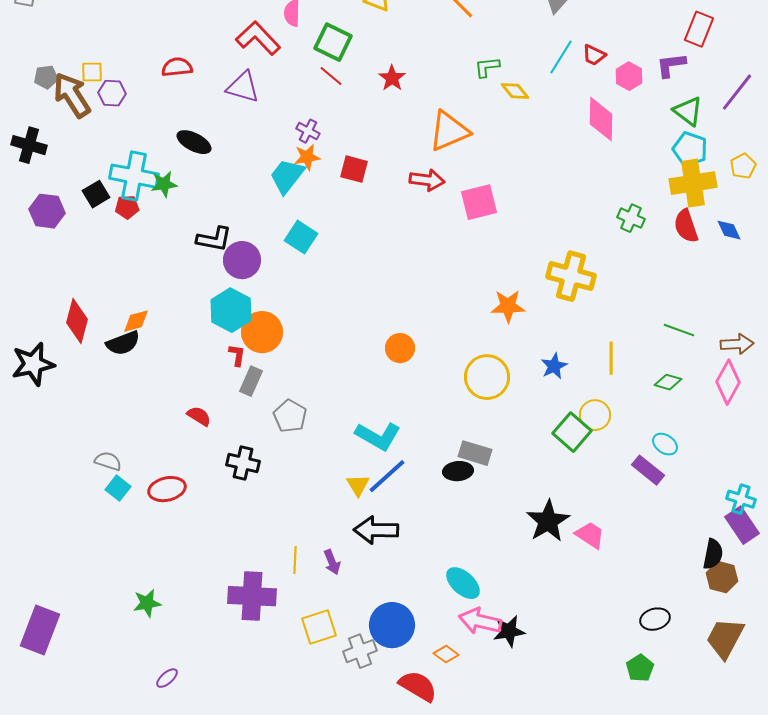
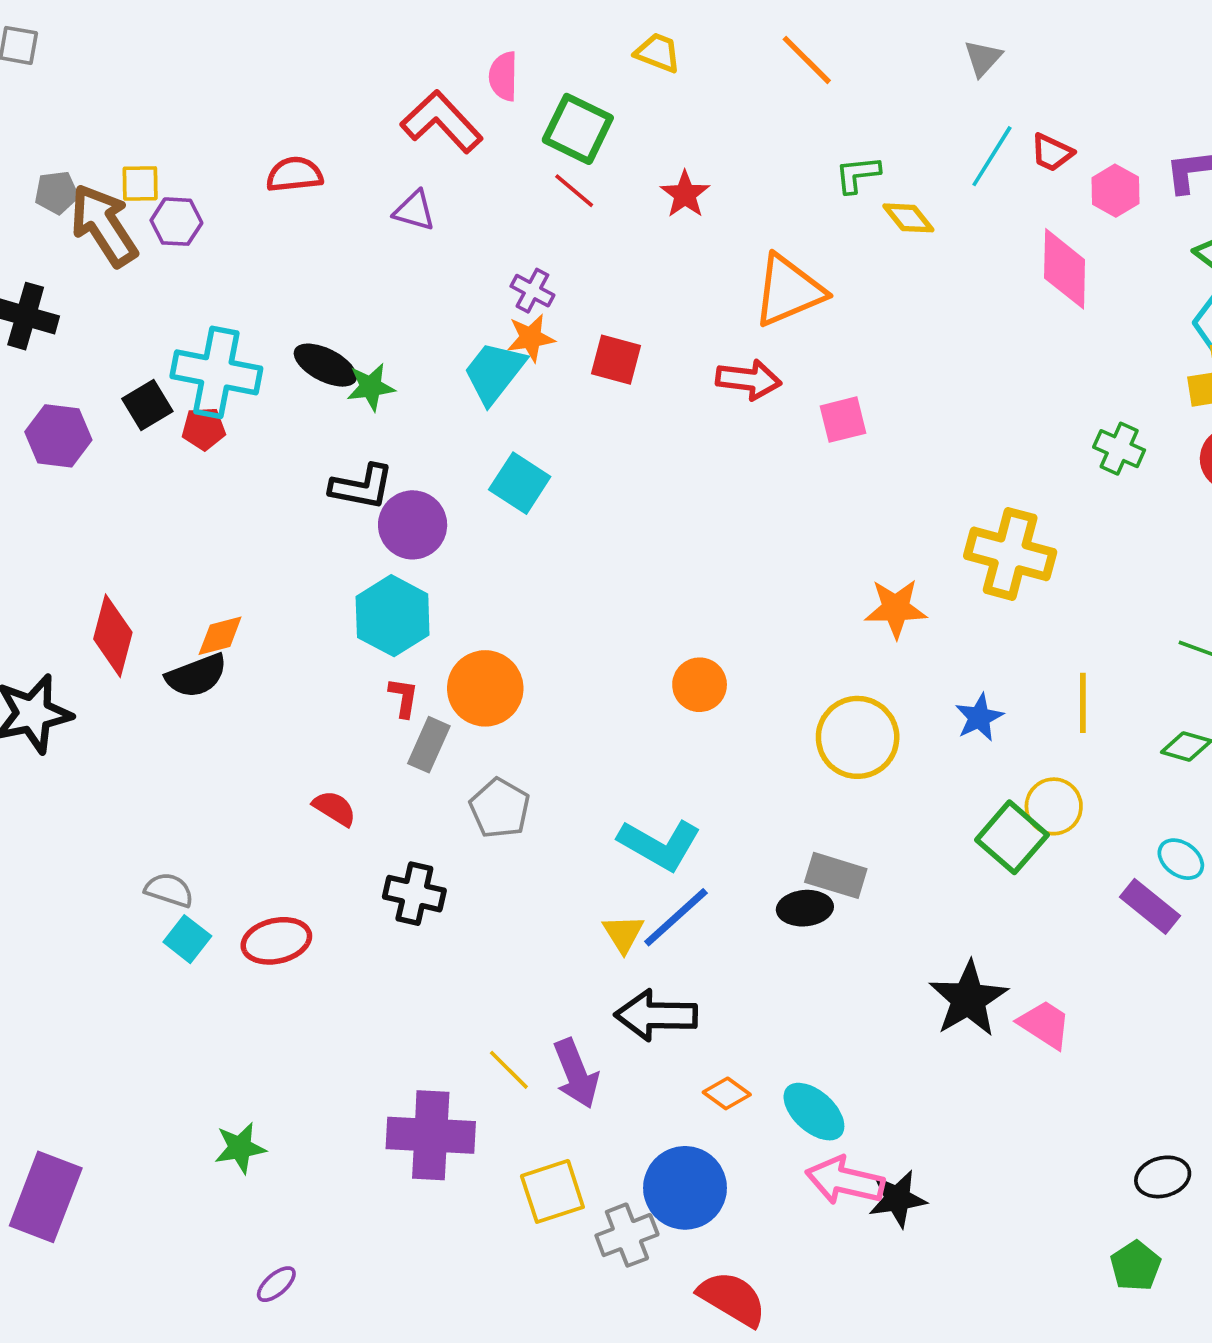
purple triangle: (243, 87) -> (414, 211), size x0.7
black ellipse: (194, 142) -> (325, 365), moved
green star: (164, 184) -> (371, 387), moved
pink square: (479, 202) -> (843, 420), size x0.7
orange circle: (262, 332) -> (485, 688), moved
yellow line: (295, 560) -> (509, 1070), turned -48
purple arrow: (332, 562) -> (576, 1073), size x1.5
orange diamond: (446, 654) -> (727, 1093), moved

